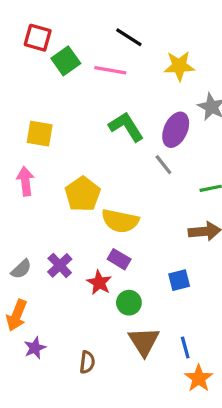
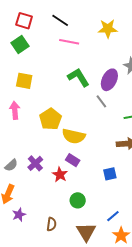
black line: (129, 37) -> (60, 20), moved
green square: (66, 61) -> (20, 45), moved
yellow star: (179, 66) -> (108, 29), moved
green circle: (129, 303) -> (78, 200), moved
brown triangle: (144, 341) -> (86, 232), moved
blue line: (185, 347) -> (113, 216), turned 64

